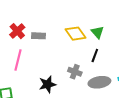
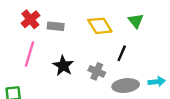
green triangle: (97, 32) -> (136, 21), moved
black star: (47, 84) -> (63, 66), moved, turned -30

